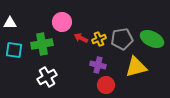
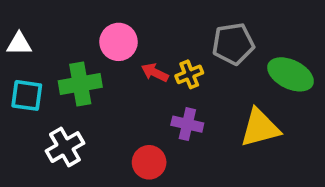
gray pentagon: (122, 39) -> (233, 44), moved
white cross: (47, 77) -> (65, 147), moved
red circle: (106, 85) -> (149, 162), moved

